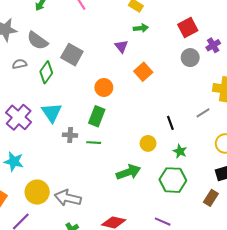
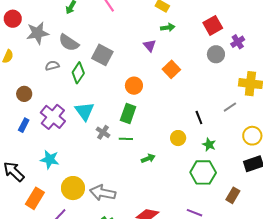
gray cross: (70, 135) -> (103, 132), turned 32
green arrow: (128, 172) -> (148, 158), moved, size x0.6
brown rectangle: (211, 198) -> (233, 195), moved

